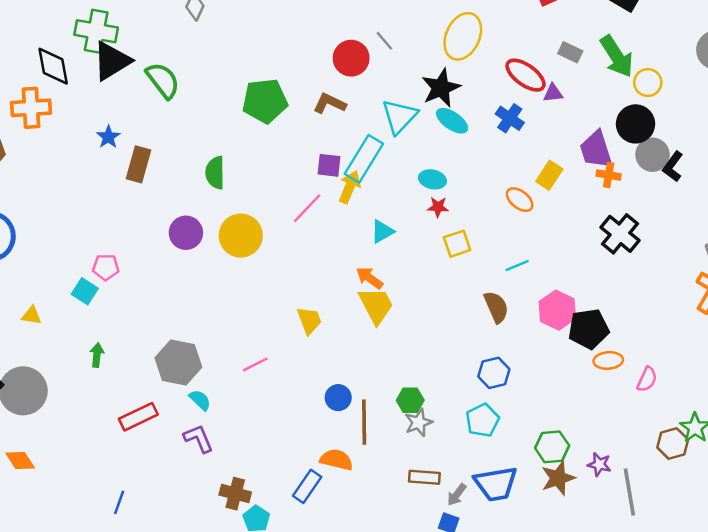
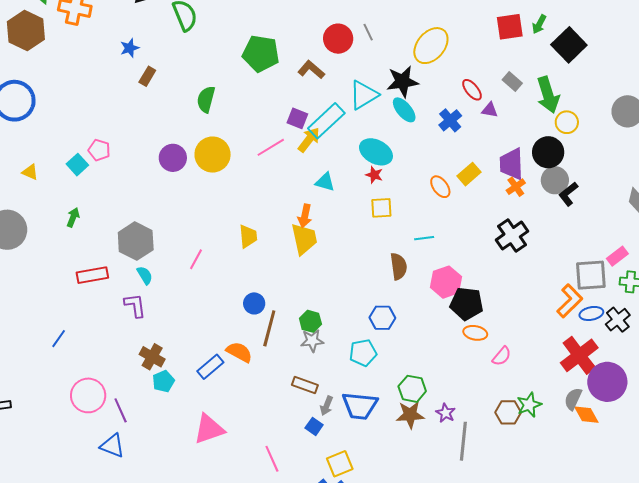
red ellipse: (526, 75) -> (472, 90), size x0.7
brown rectangle: (139, 164) -> (147, 76), size x0.7
orange cross: (609, 175) -> (516, 187), turned 30
cyan ellipse: (432, 179) -> (376, 152), size x1.5
cyan triangle: (382, 231) -> (325, 182), turned 30
purple circle: (186, 233) -> (173, 158), moved
orange arrow: (370, 278) -> (305, 216), turned -130
pink line: (255, 364) -> (196, 259), turned -50
gray arrow: (457, 495) -> (327, 406), turned -30

